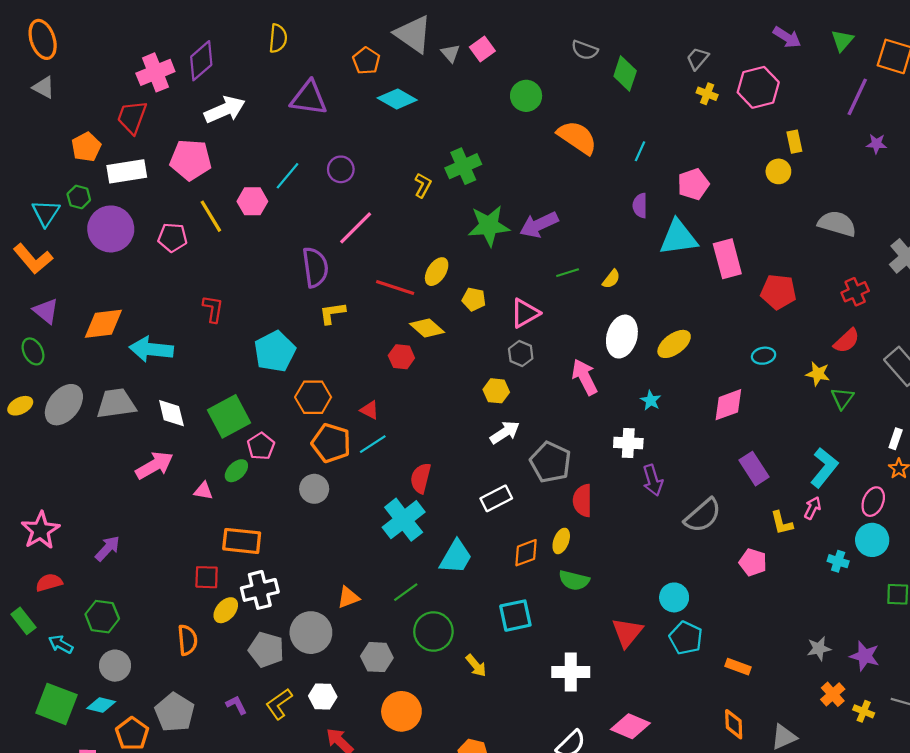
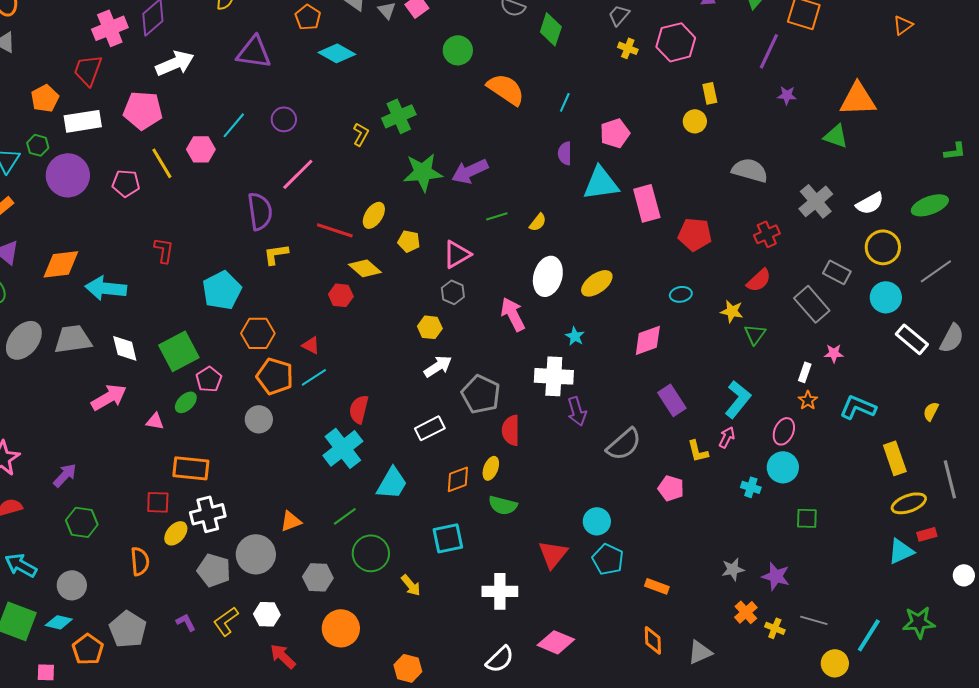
white cross: (628, 443) -> (554, 376), size x1.4
green hexagon: (102, 617) -> (82, 522), moved
cyan arrow: (61, 644) -> (21, 565), size x1.4

